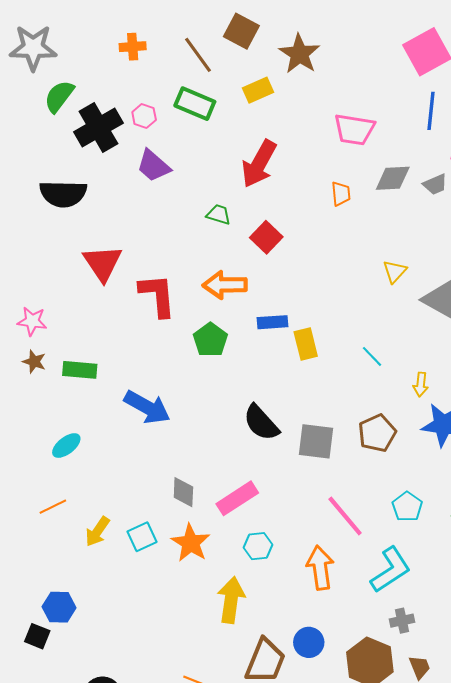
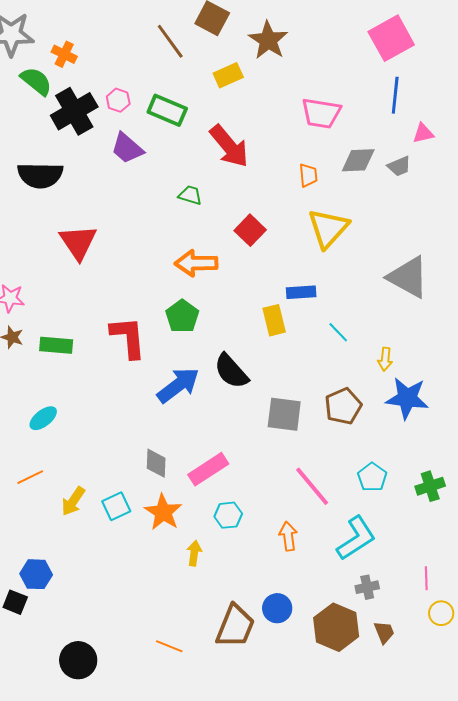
orange cross: (133, 47) -> (64, 54), moved, turned 30
green semicircle: (59, 96) -> (36, 81), turned 92
green rectangle: (195, 104) -> (167, 110), moved
red arrow: (259, 164) -> (229, 146), turned -69
red square: (266, 237) -> (250, 230), moved
yellow triangle: (395, 271) -> (328, 228), moved, size x1.8
red L-shape: (157, 295) -> (128, 337), moved
blue rectangle: (272, 322) -> (301, 292), moved
blue arrow: (147, 407) -> (178, 385), moved, turned -66
black semicircle: (261, 423) -> (231, 371), moved
orange arrow: (320, 568) -> (288, 536), size x0.7
yellow arrow: (231, 600) -> (194, 553), moved, size x0.6

